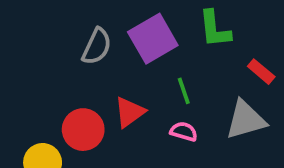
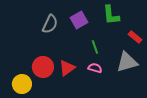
purple square: (153, 39) -> (79, 20), size x0.7
red triangle: (130, 112) -> (67, 68), moved

